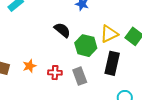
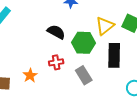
red cross: (55, 73) -> (56, 62), moved

